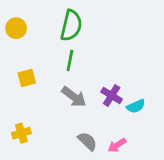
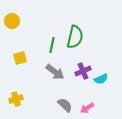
green semicircle: (71, 25) -> (75, 37), moved
purple cross: (112, 95) -> (83, 71), turned 35

